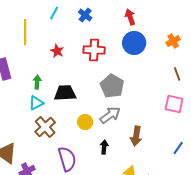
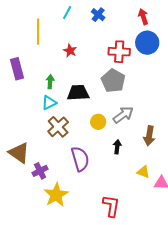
red cross: (94, 50) -> (119, 52), moved
gray pentagon: (112, 86) -> (113, 81), moved

